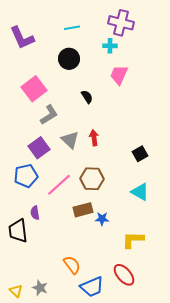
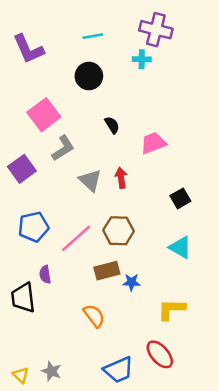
pink trapezoid: (119, 75) -> (153, 143), moved, turned 45
purple square: (39, 148) -> (22, 169), moved
orange semicircle: (72, 265) -> (94, 316), moved

